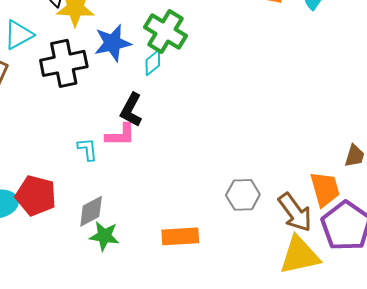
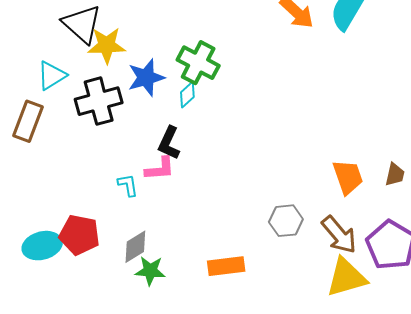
orange trapezoid: (325, 189) -> (348, 177), moved

